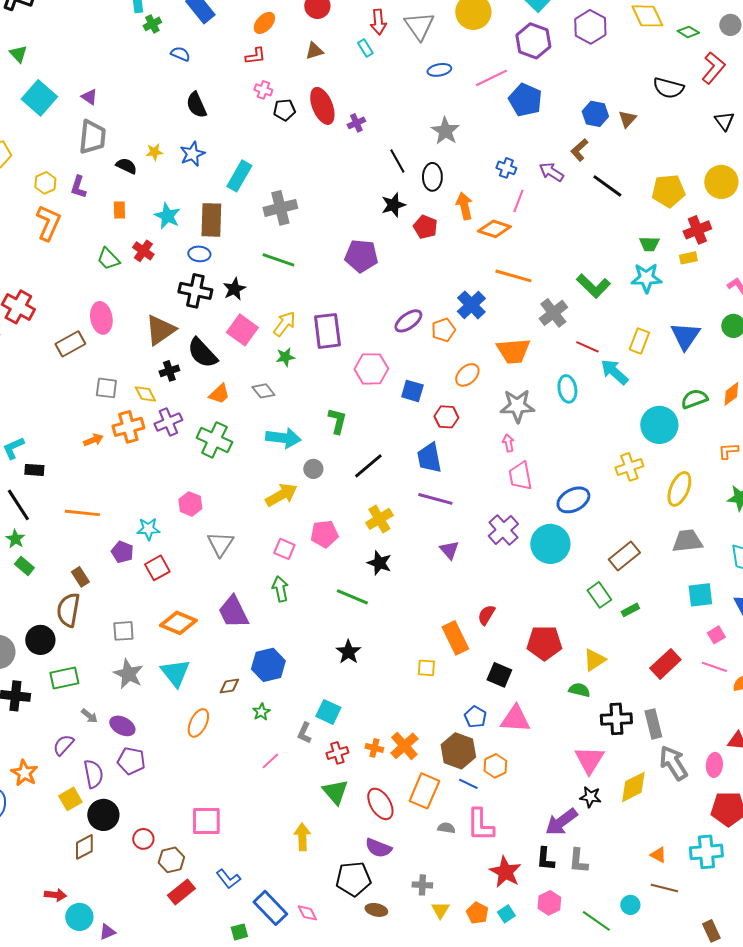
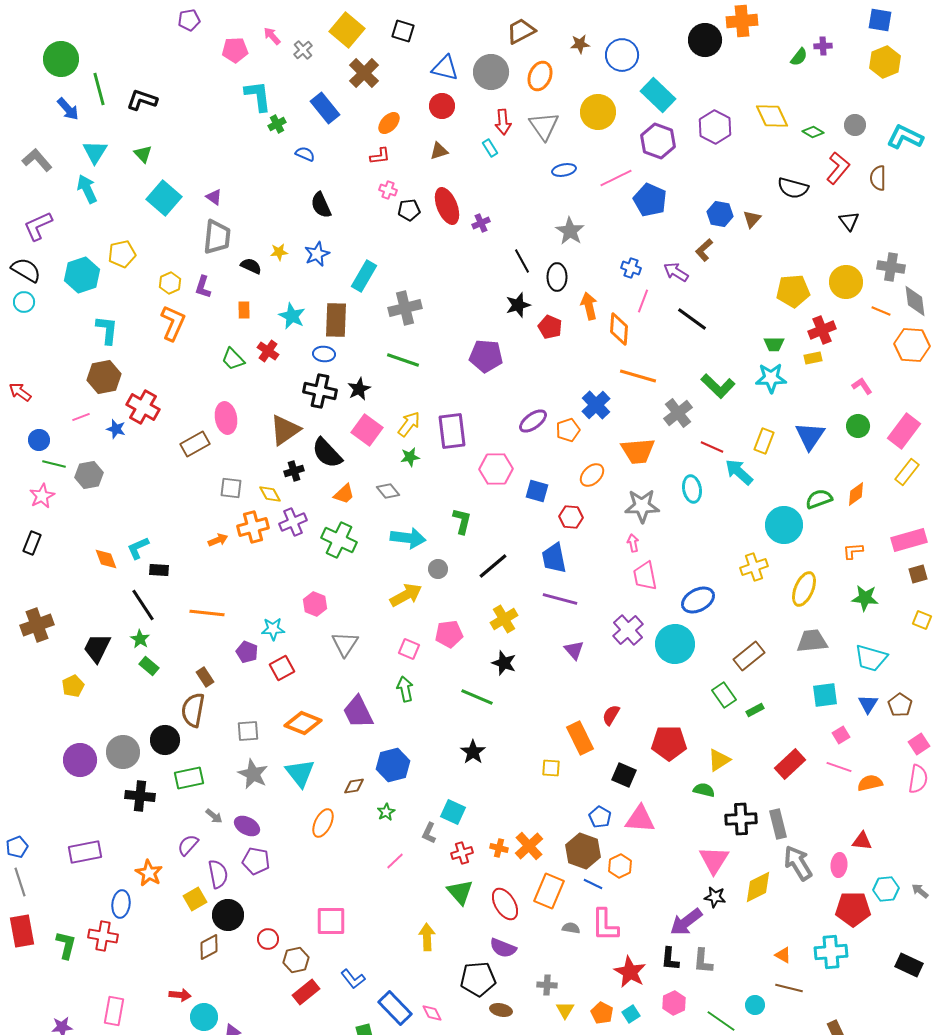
black line: (607, 186) -> (692, 319), moved
orange diamond: (494, 229) -> (619, 329), turned 76

